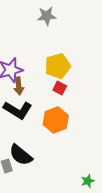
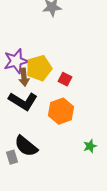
yellow pentagon: (58, 66) -> (39, 68), moved
green star: (88, 181) -> (90, 146), moved

